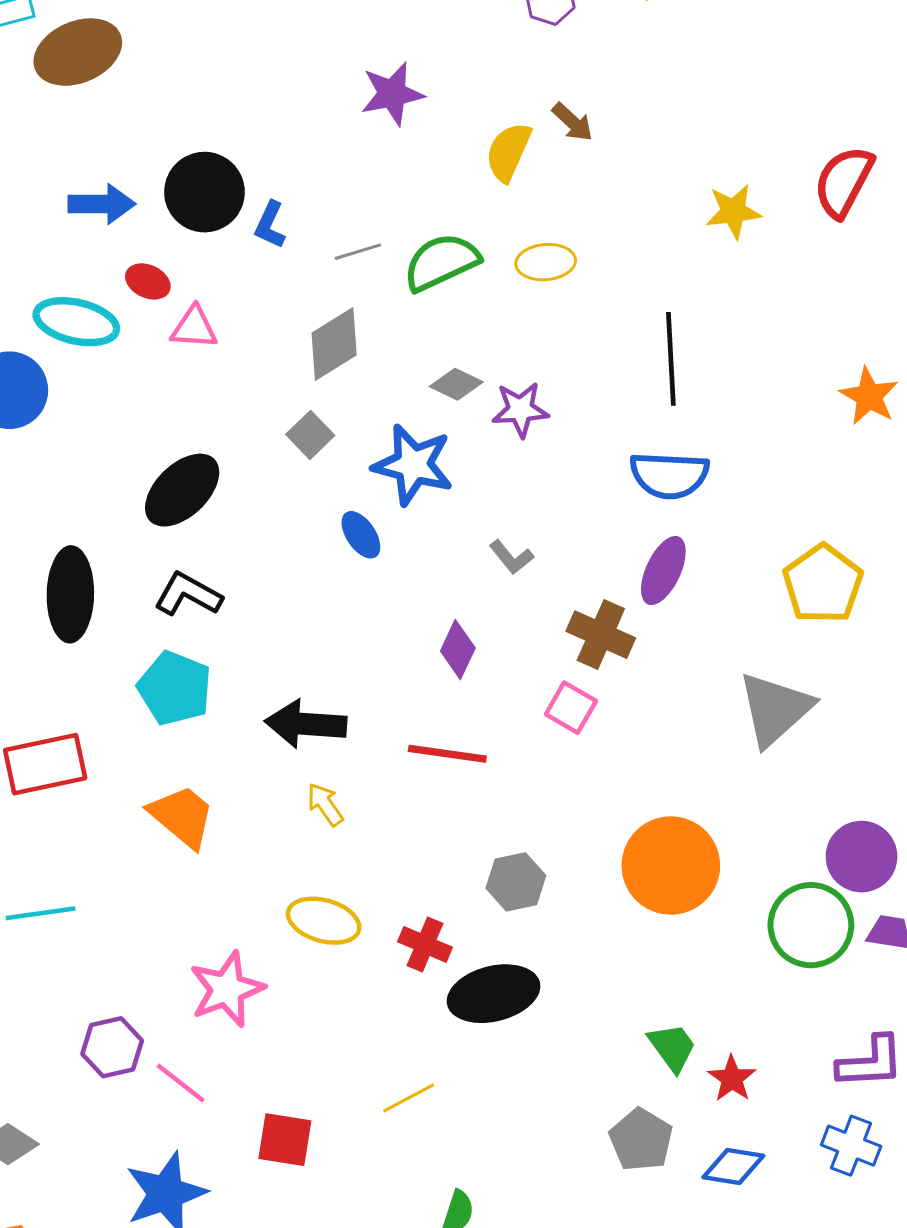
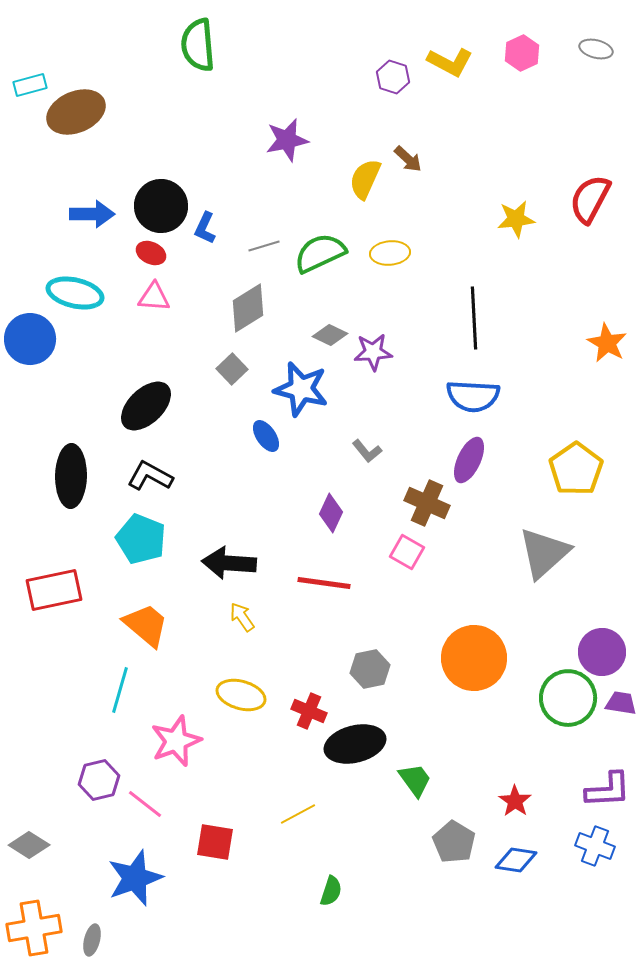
red ellipse: (148, 281) -> (151, 253), moved
cyan line: (41, 913) -> (120, 690), moved, turned -66
green trapezoid: (672, 1047) -> (415, 780), moved

